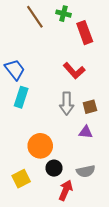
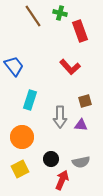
cyan rectangle: (21, 97) -> (30, 100), moved
gray arrow: (67, 104) -> (60, 117), moved
orange circle: (40, 146) -> (22, 137), moved

